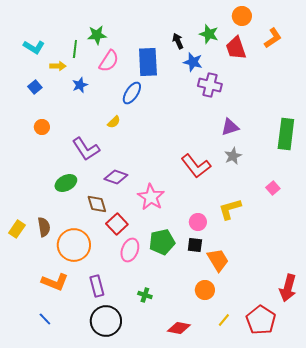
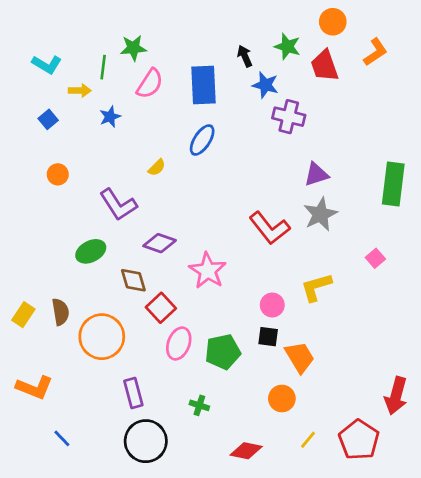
blue ellipse: (132, 93) -> (202, 140), moved
gray star: (233, 156) -> (320, 214), size x1.4
green pentagon: (162, 242) -> (223, 352), moved
orange L-shape: (55, 282) -> (34, 388), moved

